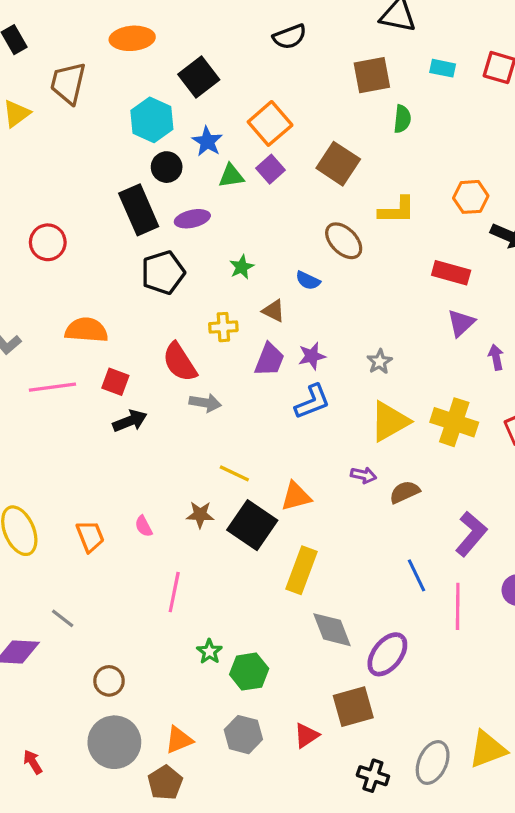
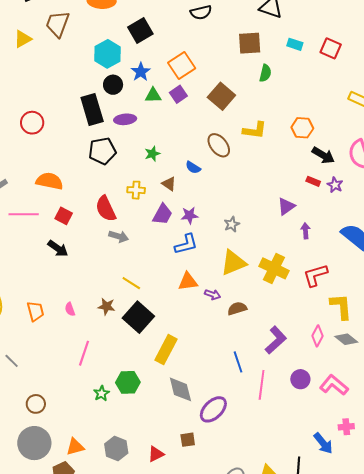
red rectangle: (451, 273) -> (313, 181), moved, size x0.6
black arrow: (130, 421) -> (58, 248), moved, turned 50
orange triangle: (296, 496) -> (188, 282), moved
green hexagon: (249, 672) -> (128, 382), moved
brown square: (353, 707) -> (188, 440), size x0.6

